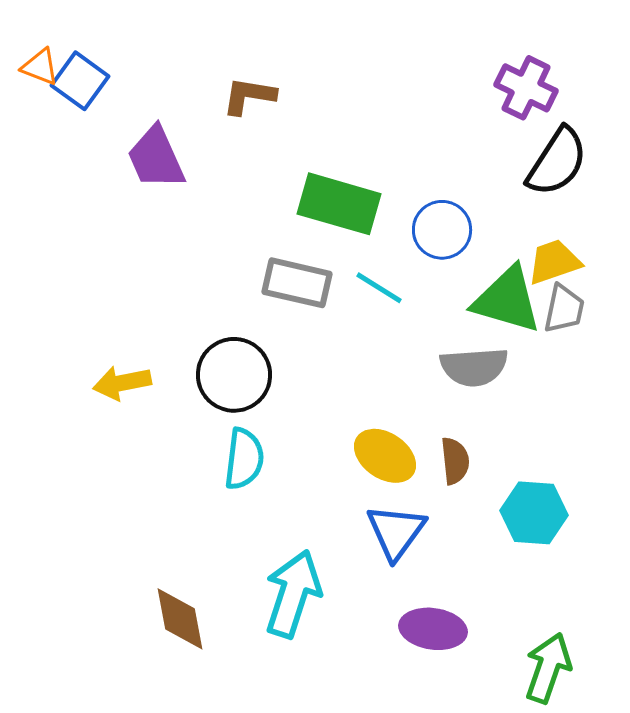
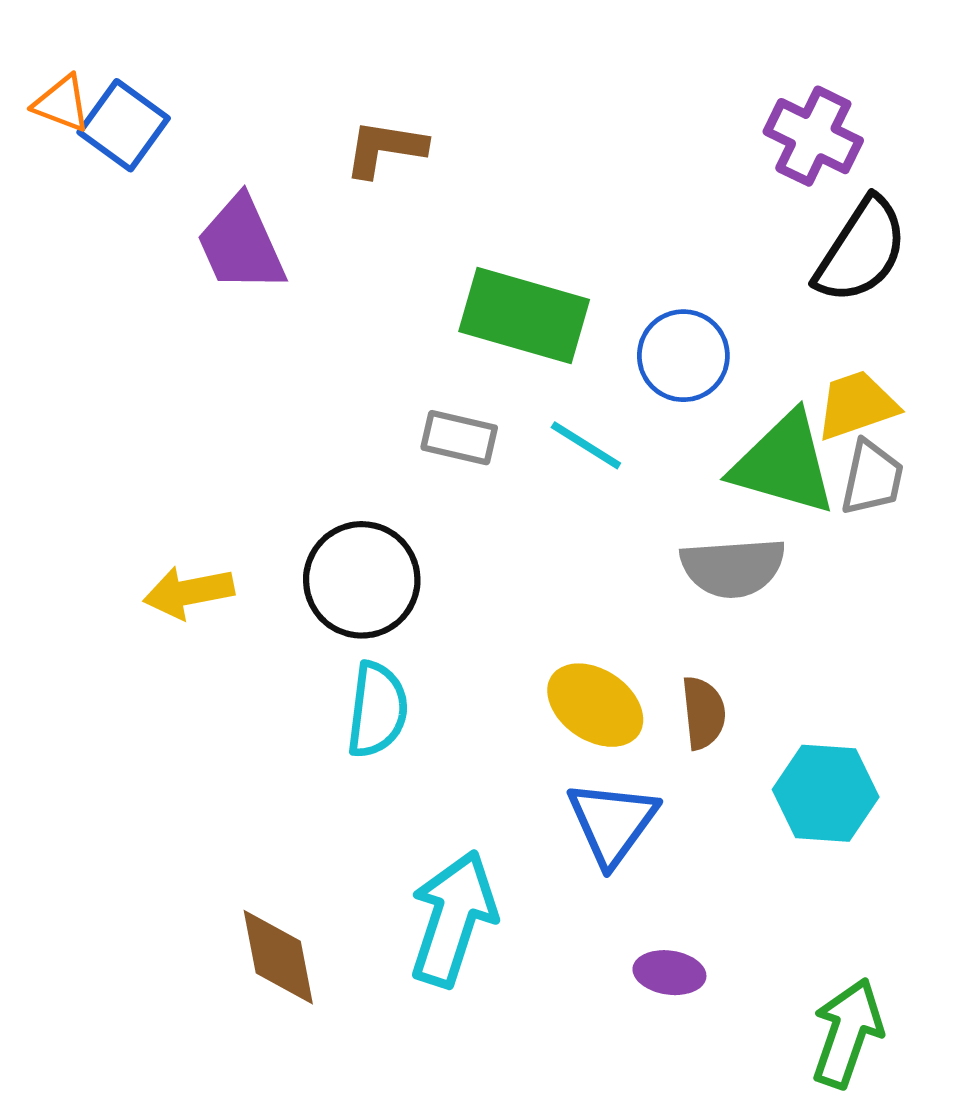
gray rectangle: (297, 283) -> (459, 438), size x0.7
purple ellipse: (433, 629) -> (669, 973), size x0.7

